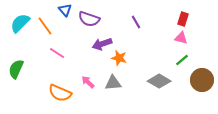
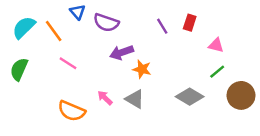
red rectangle: (183, 19) -> (190, 23), moved
green semicircle: (16, 69) -> (19, 69), moved
gray triangle: (113, 83) -> (135, 99), turned 36

